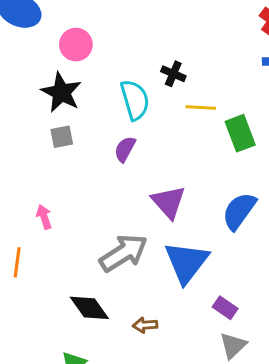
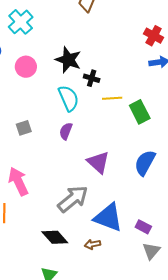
black star: (61, 92) -> (68, 60), moved
pink arrow: (44, 217) -> (18, 181), size x1.8
blue triangle: (186, 262) -> (108, 217), moved, turned -40

